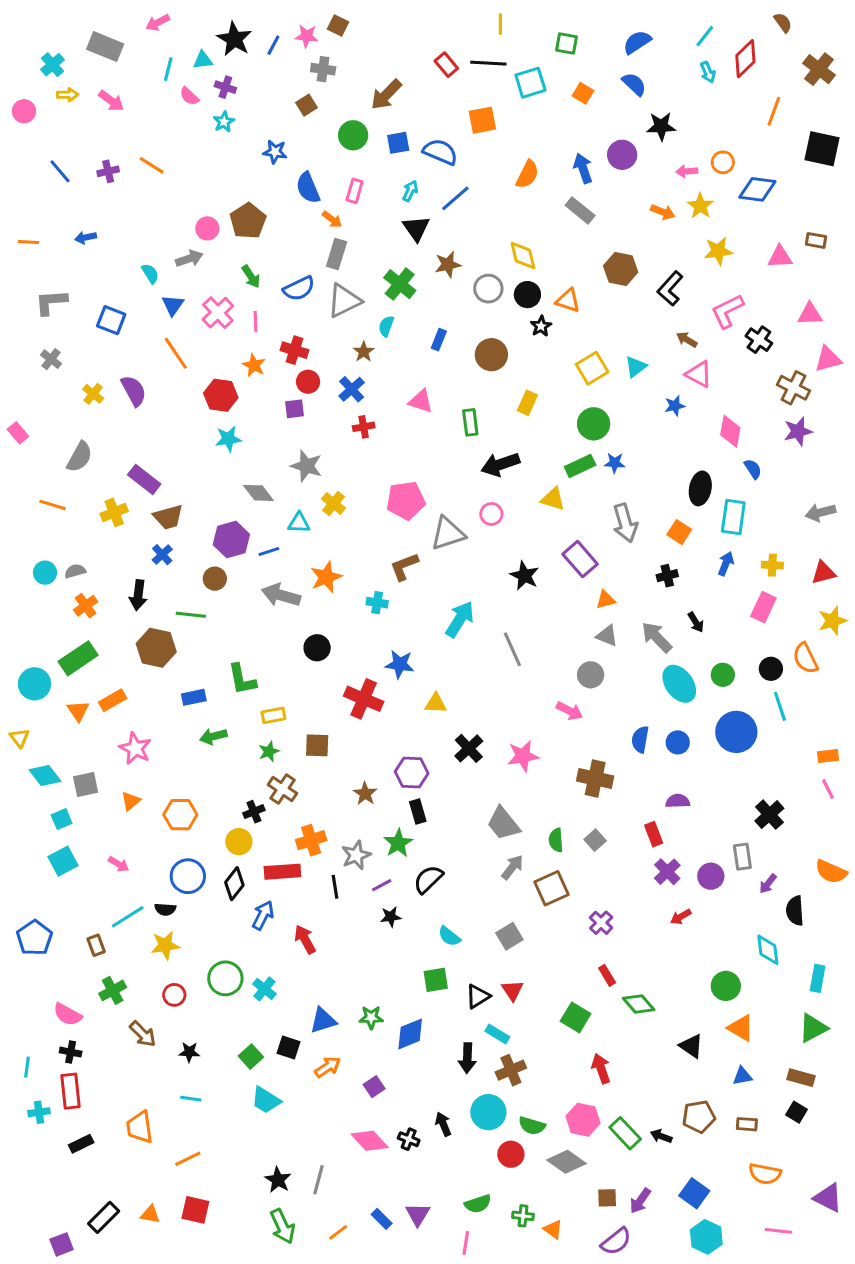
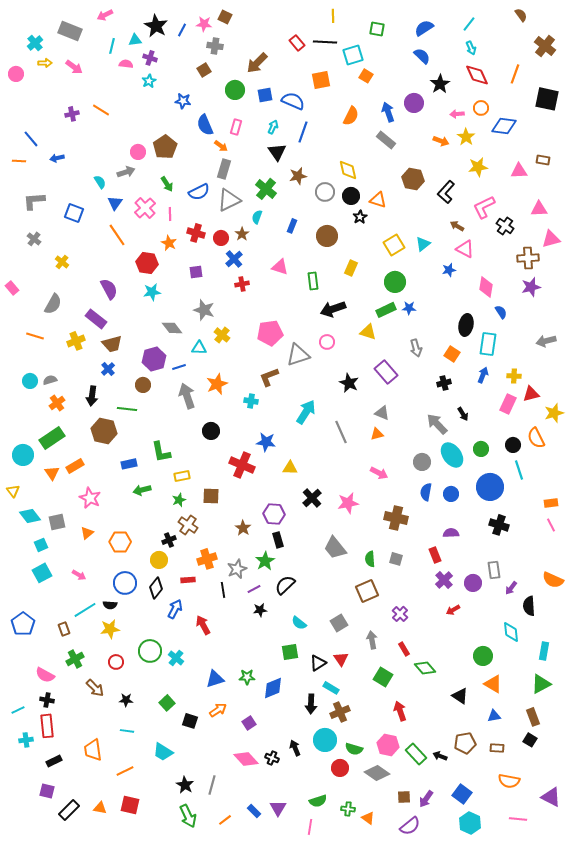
red diamond: (745, 59) -> (477, 75), moved, turned -70
orange square: (583, 93) -> (366, 76), moved
pink semicircle: (189, 96) -> (126, 64), turned 144
black star: (661, 126) -> (440, 84), turned -30
blue line: (60, 171) -> (31, 139), moved
blue line: (455, 198) -> (303, 132), turned -30
red circle: (308, 382) -> (221, 238), moved
brown cross: (793, 388) -> (528, 258), turned -30
purple semicircle: (134, 391) -> (109, 289), moved
gray arrow: (625, 523) -> (416, 348), size x0.7
red triangle: (824, 573) -> (531, 394), moved
gray arrow: (281, 595) -> (187, 396), turned 55
orange triangle: (606, 600) -> (377, 434), moved
gray triangle: (607, 636) -> (382, 413), moved
gray circle: (591, 675) -> (422, 462), moved
black cross: (769, 815) -> (499, 525), moved, turned -30
gray square: (595, 840) -> (396, 559), turned -32
gray arrow: (512, 867) -> (372, 640), moved, turned -48
red rectangle: (282, 872) -> (188, 580), size x0.6
black square: (288, 1048) -> (190, 721), moved
cyan line: (27, 1067) -> (18, 710), turned 56
brown rectangle: (801, 1078) -> (533, 717), turned 54
cyan trapezoid: (266, 1100) -> (163, 752), moved
purple square: (62, 1244) -> (47, 791), moved, turned 35

